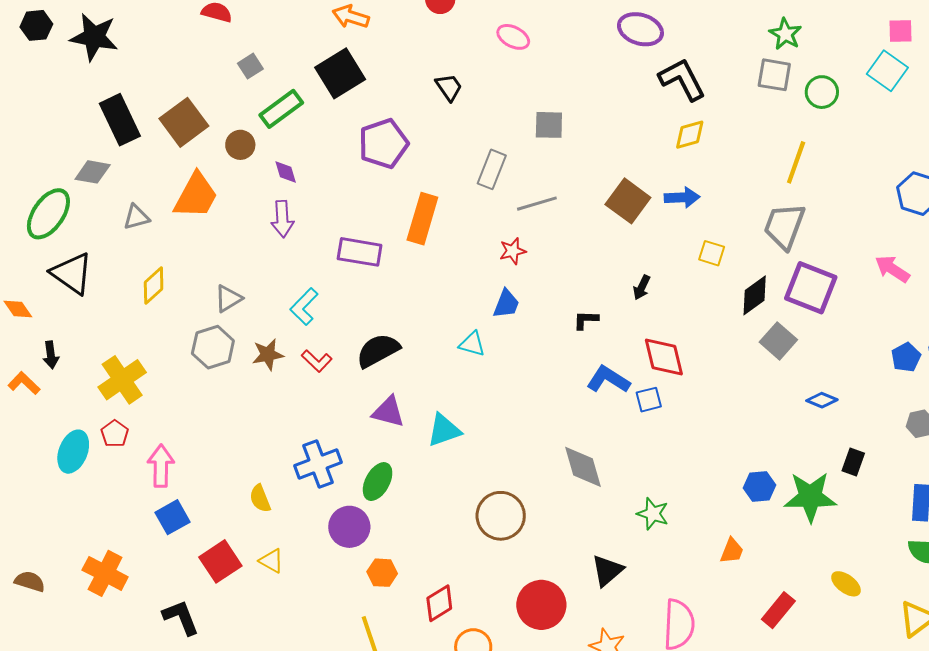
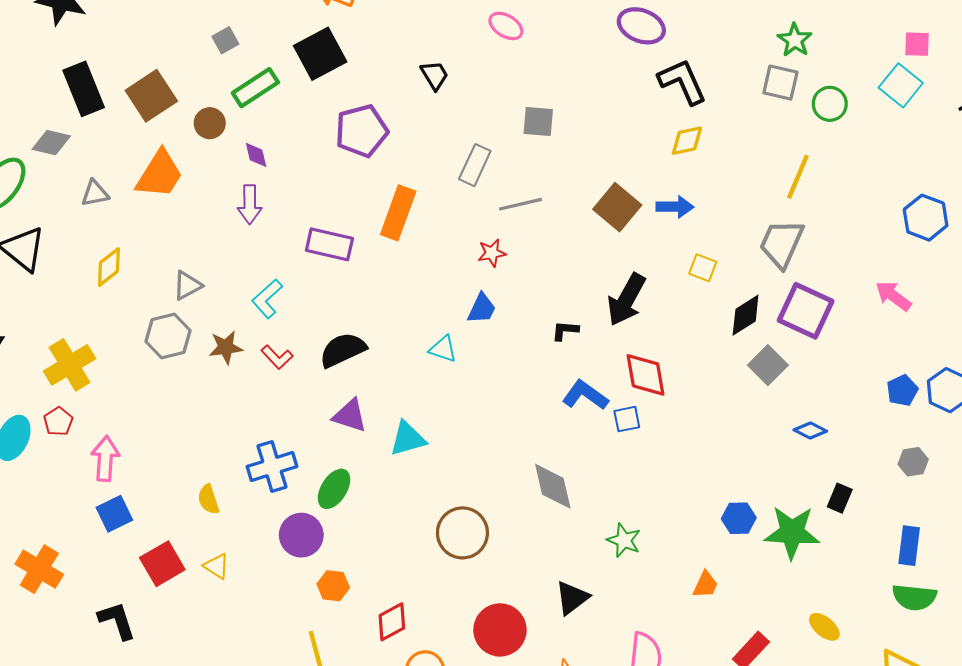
black arrow: (642, 287) -> (626, 300), size x2.0

